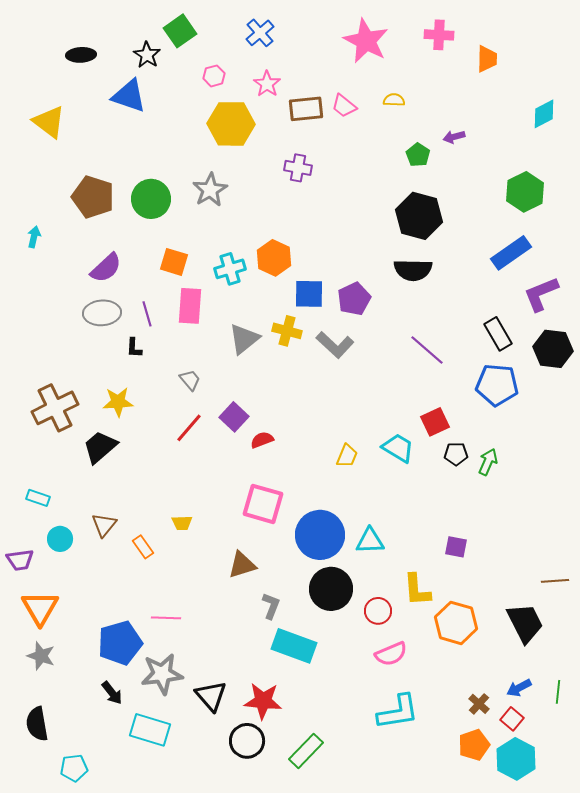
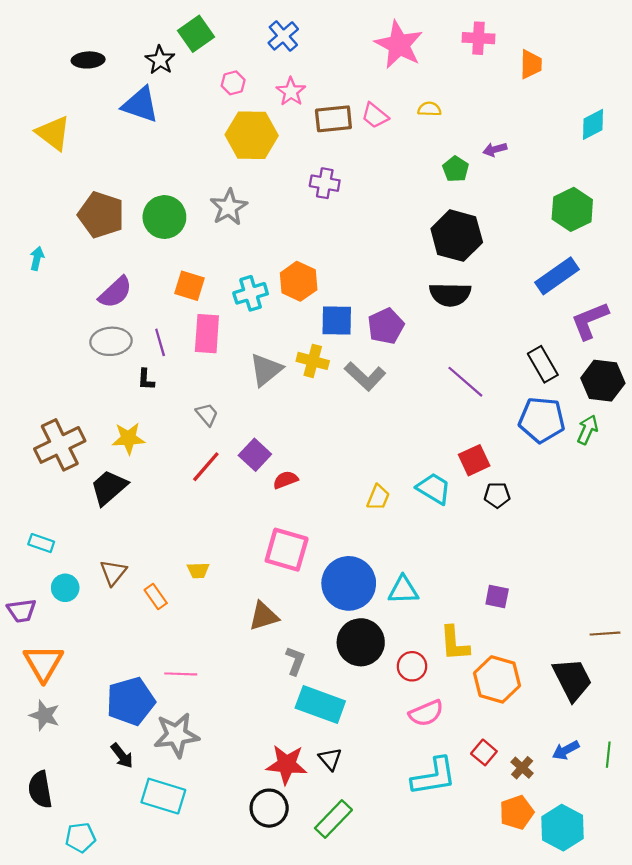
green arrow: (488, 462) -> (588, 430), moved
black triangle: (211, 696) -> (330, 759), moved, size x0.7
red square: (512, 719) -> (484, 752), moved

